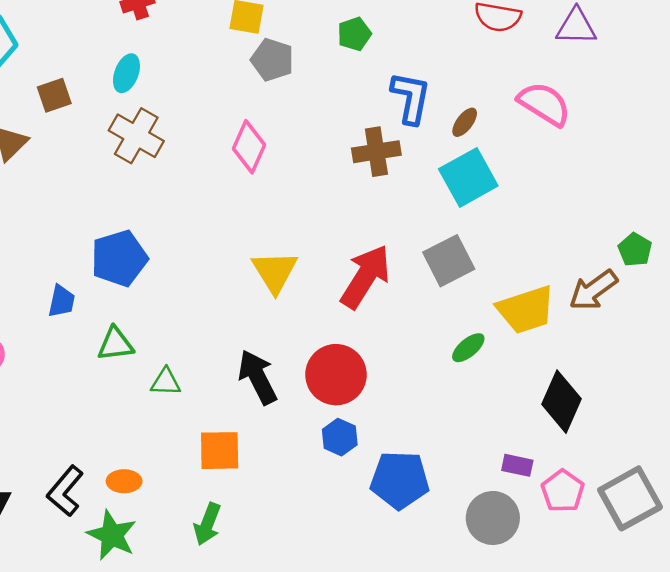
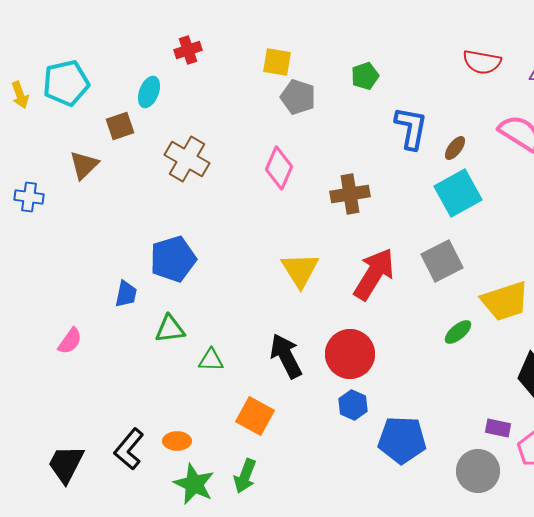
cyan ellipse: (126, 73) -> (149, 92), moved
brown cross: (376, 152) -> (350, 194), moved
orange square: (220, 451) -> (255, 416), turned 30
green star: (112, 535) -> (194, 484), moved

